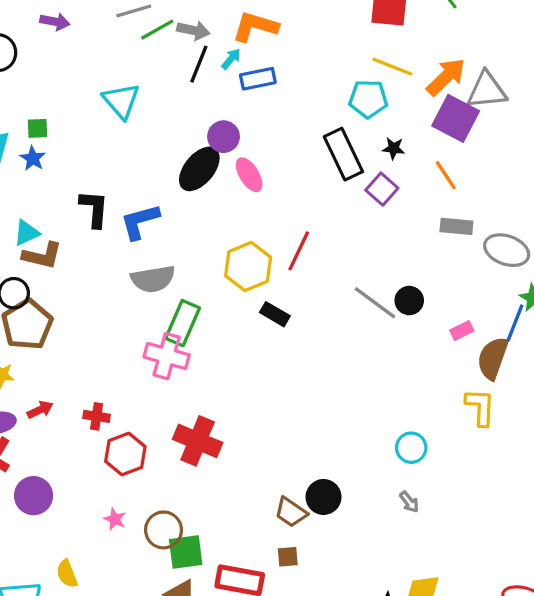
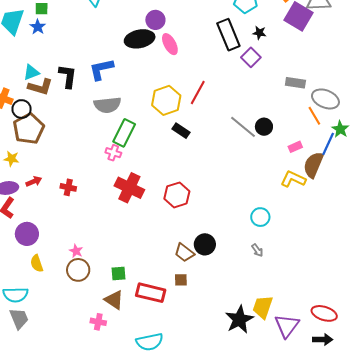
black ellipse: (199, 169) -> (140, 39), turned 36
orange line: (446, 175) -> (314, 116), moved
black L-shape: (94, 209) -> (68, 76), moved
pink cross: (167, 356) -> (113, 153), size x0.6
yellow L-shape: (480, 407) -> (293, 179), moved, turned -70
red cross: (198, 441) -> (129, 188), moved
red hexagon: (125, 454) -> (177, 195), moved
brown circle: (164, 530) -> (78, 270), moved
green square: (186, 552) -> (118, 274), size x0.7
yellow semicircle: (67, 574) -> (37, 263), moved

